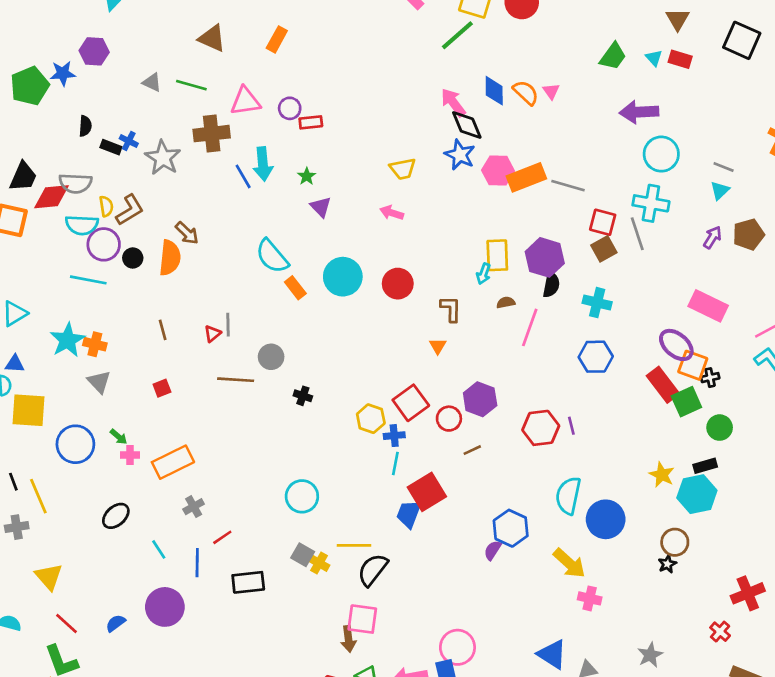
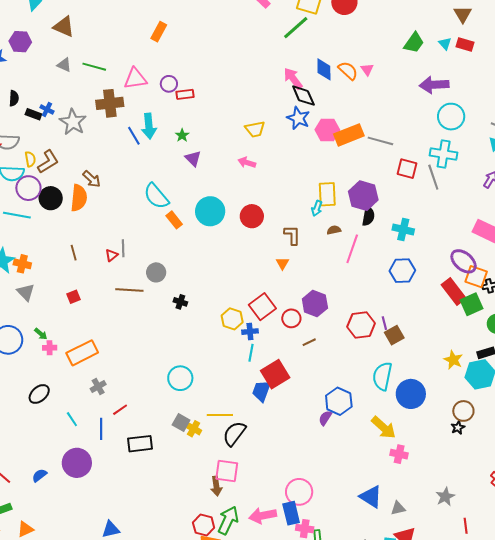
brown triangle: (212, 38) -> (64, 27), moved
brown square: (604, 249) -> (394, 335), moved
black circle: (133, 258) -> (51, 198), size x1.5

